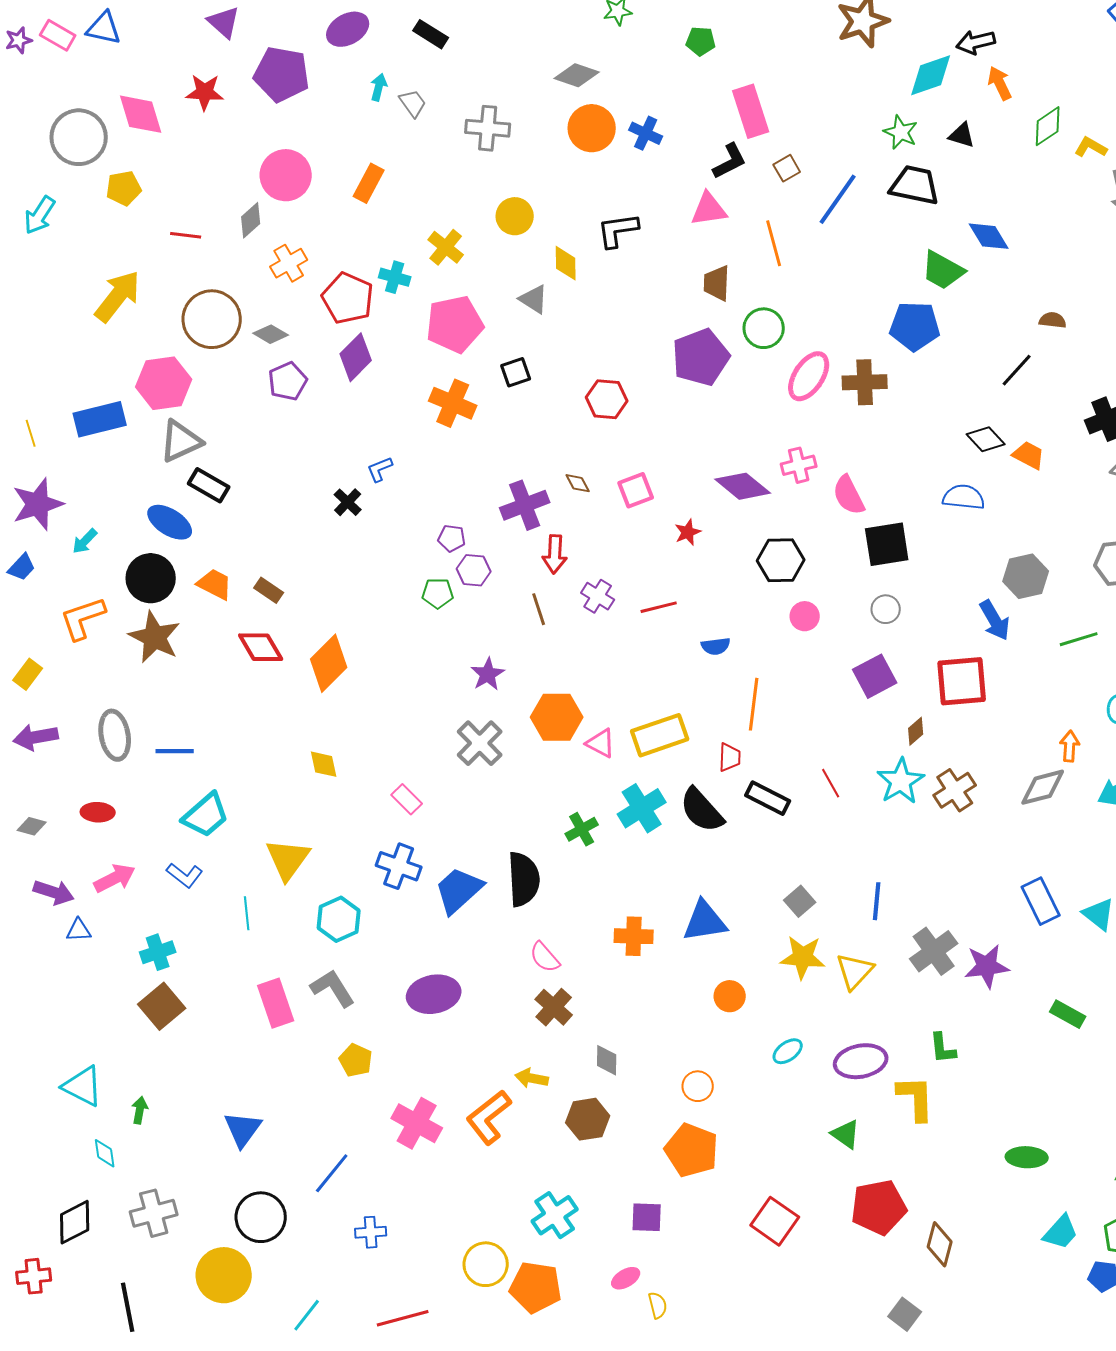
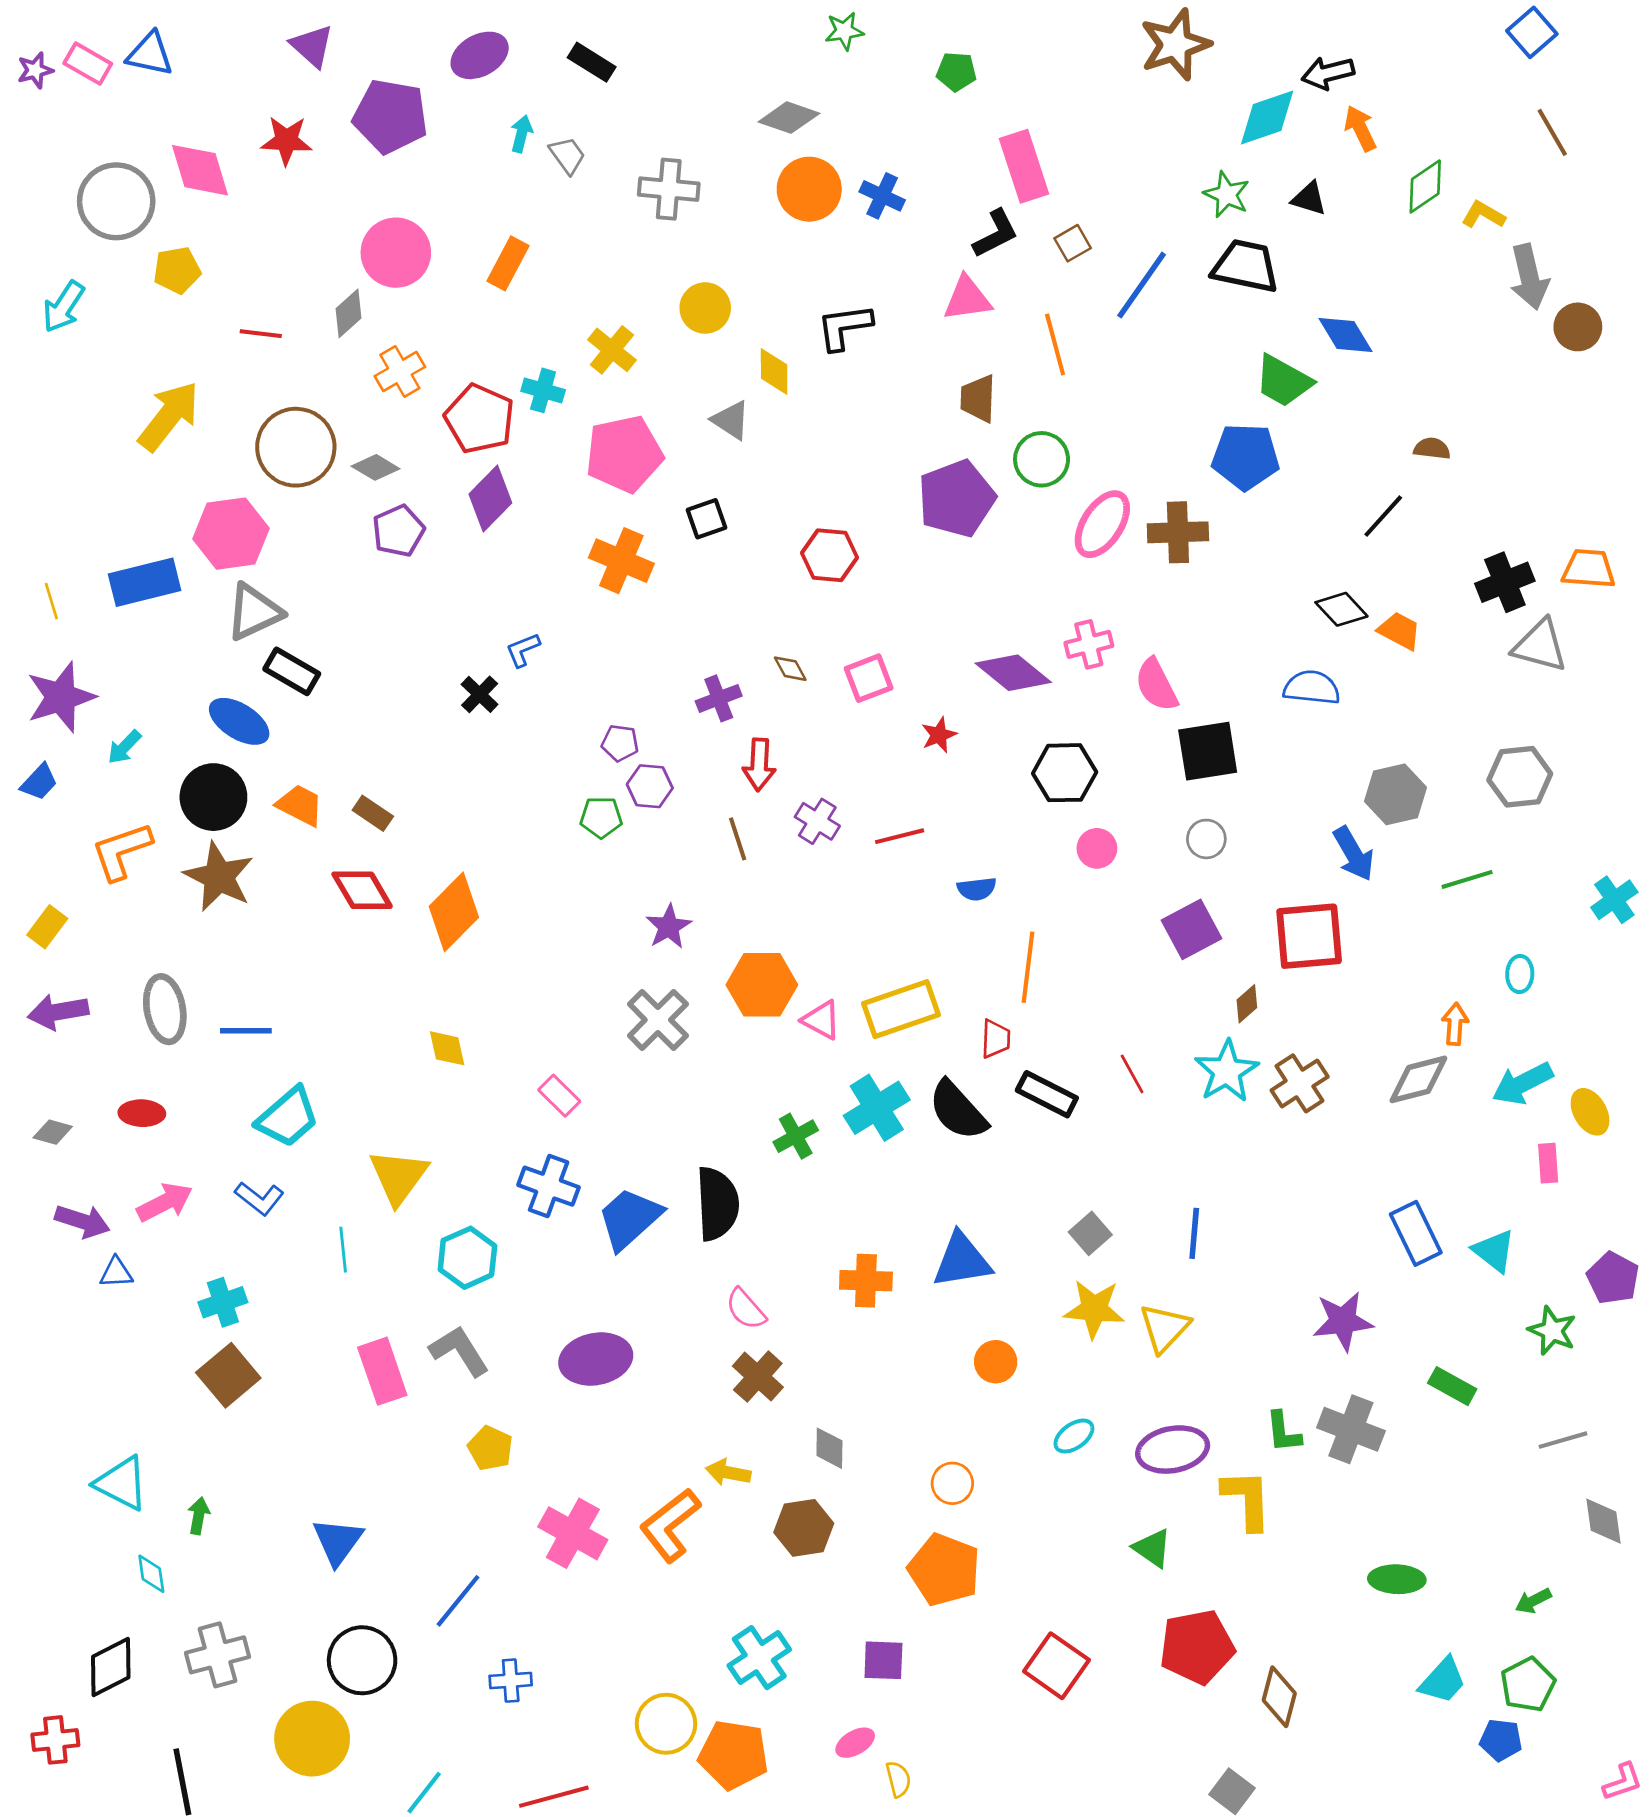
purple cross: (525, 505) -> (719, 698), size x0.7
gray cross: (934, 951) -> (1351, 1429), moved, turned -33

